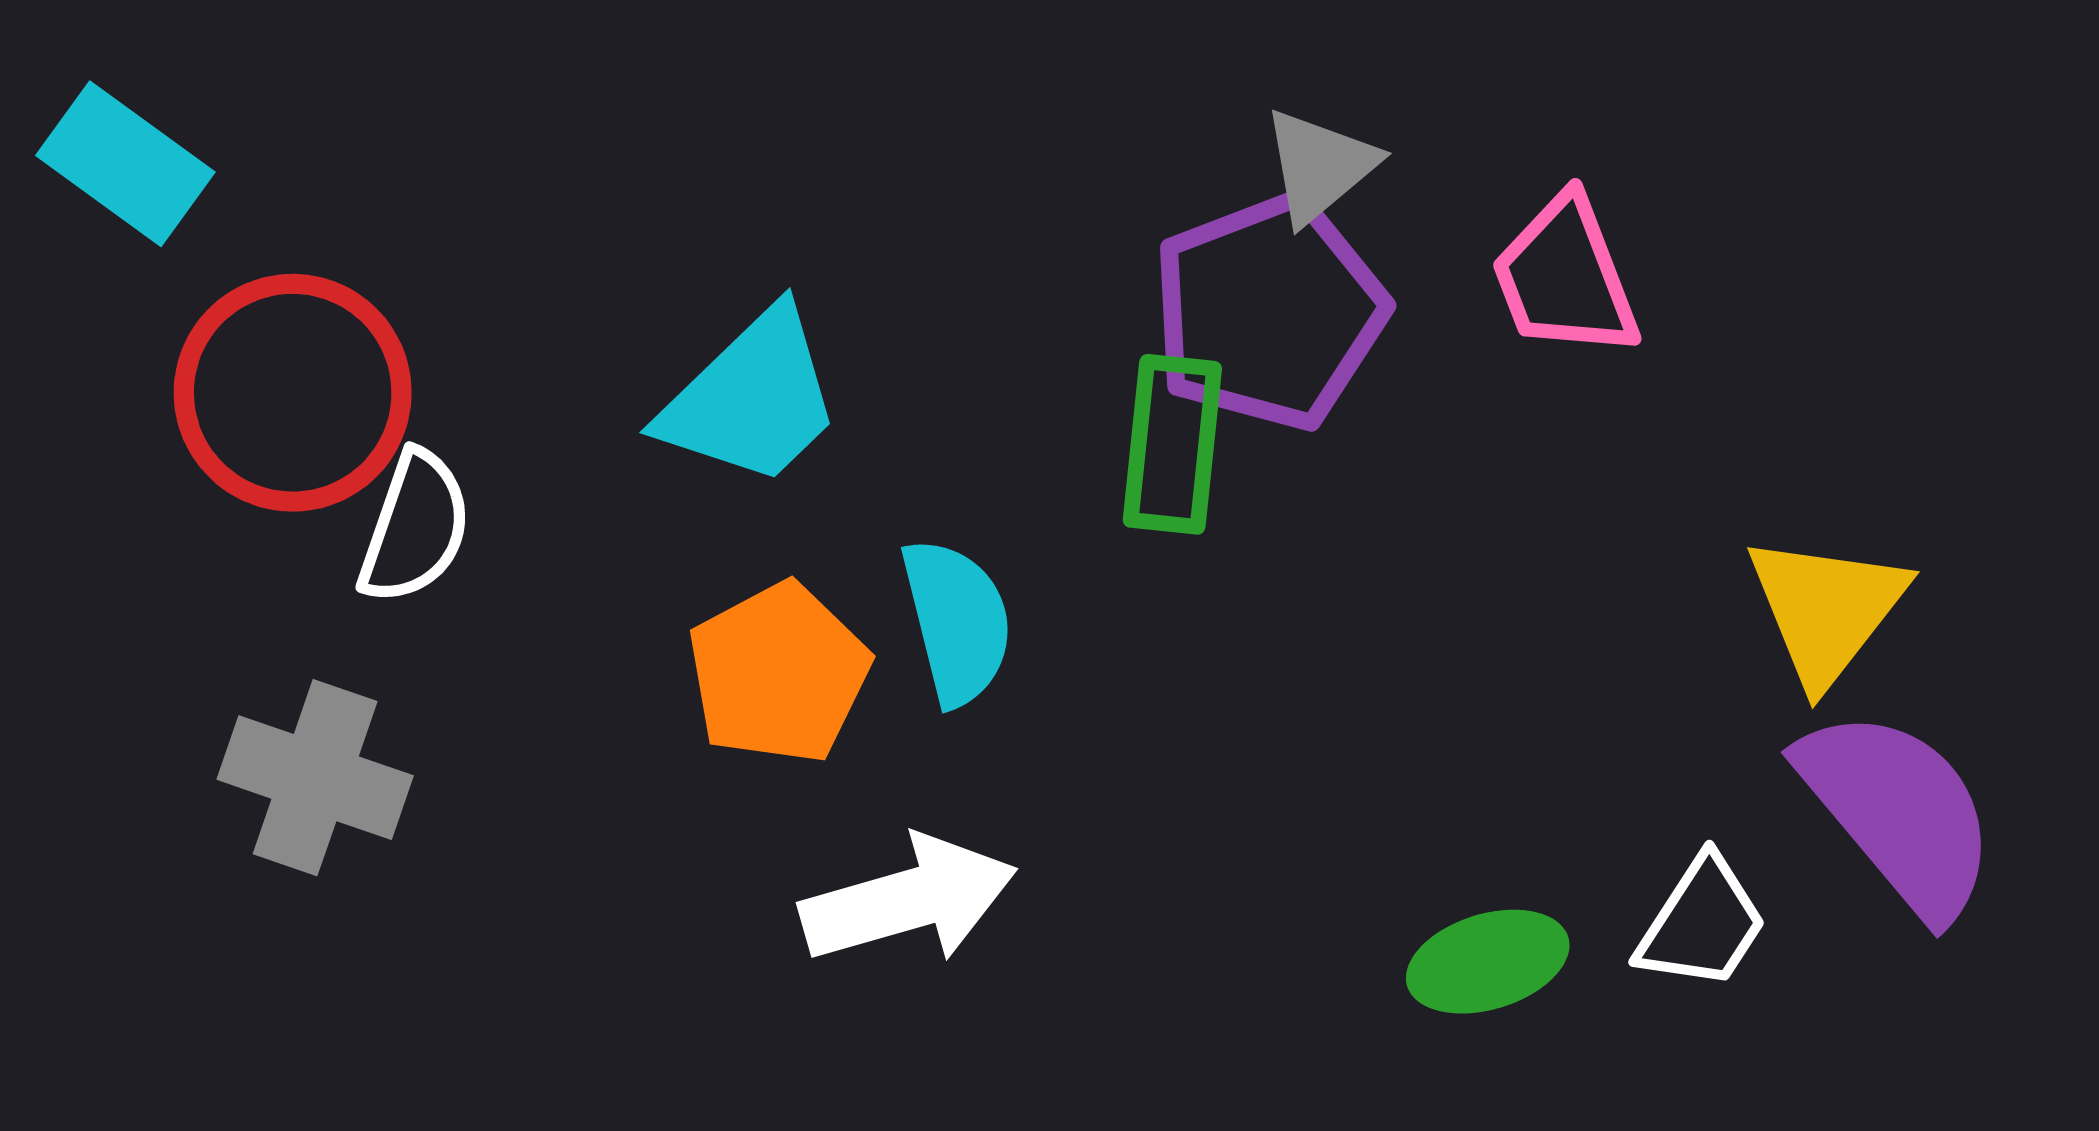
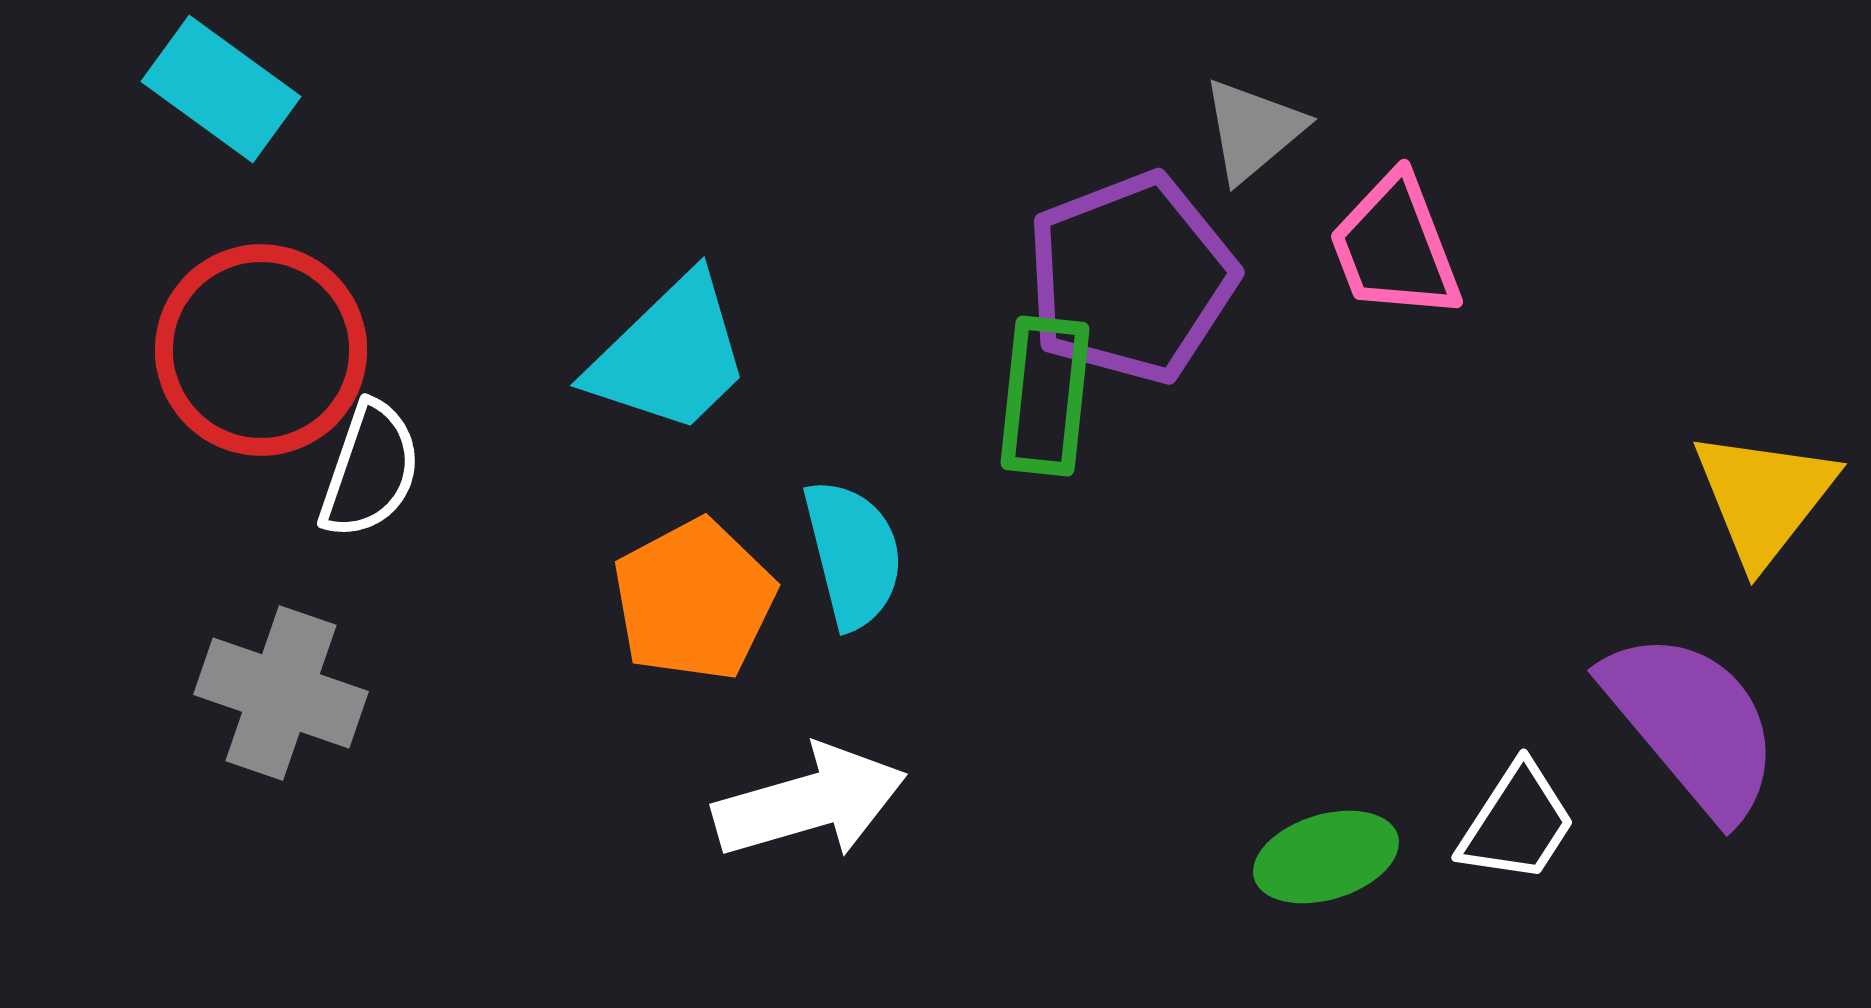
cyan rectangle: (125, 164) -> (221, 89), moved
gray triangle: (1319, 166) -> (1253, 130), moved
yellow triangle: (1827, 609) -> (1764, 497), moved

